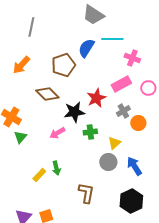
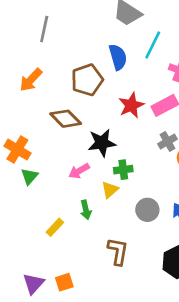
cyan line: (112, 39) -> (153, 45), turned -65
blue semicircle: (86, 48) -> (118, 57), turned 132
red star: (96, 98) -> (131, 105), moved
yellow triangle: (114, 143) -> (110, 190), moved
green arrow: (56, 168) -> (86, 210), moved

